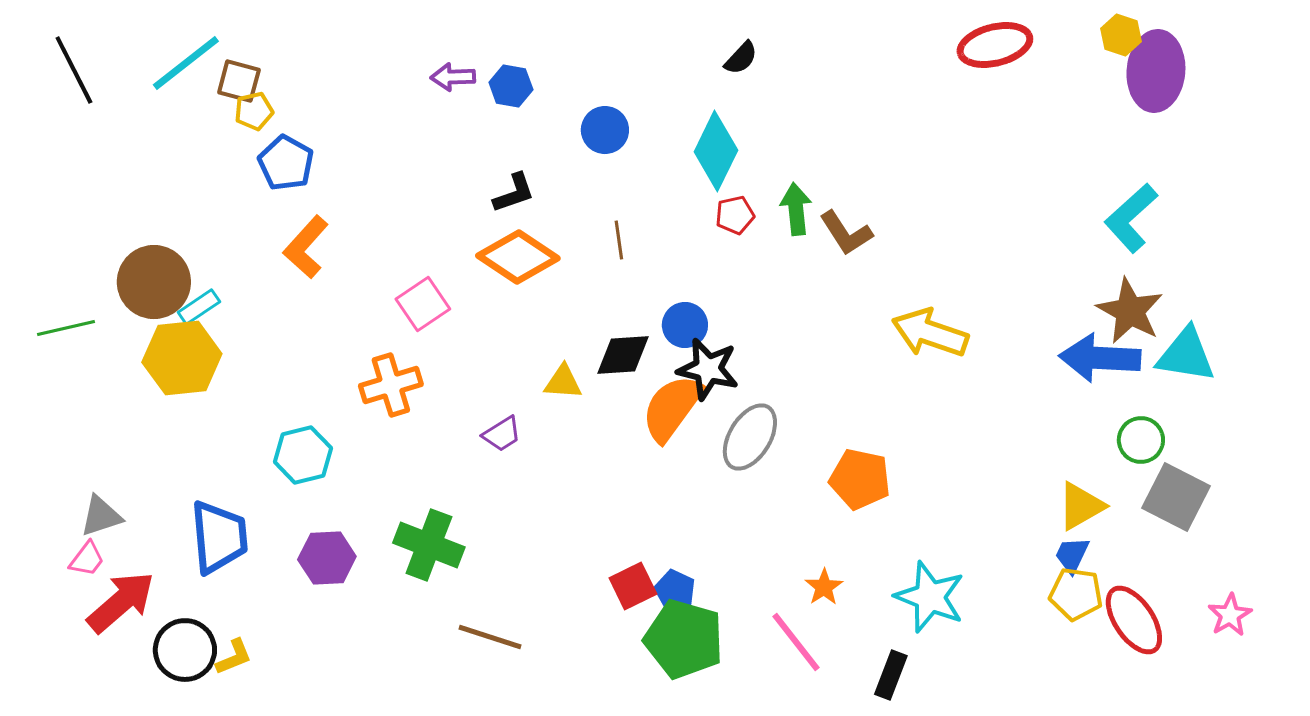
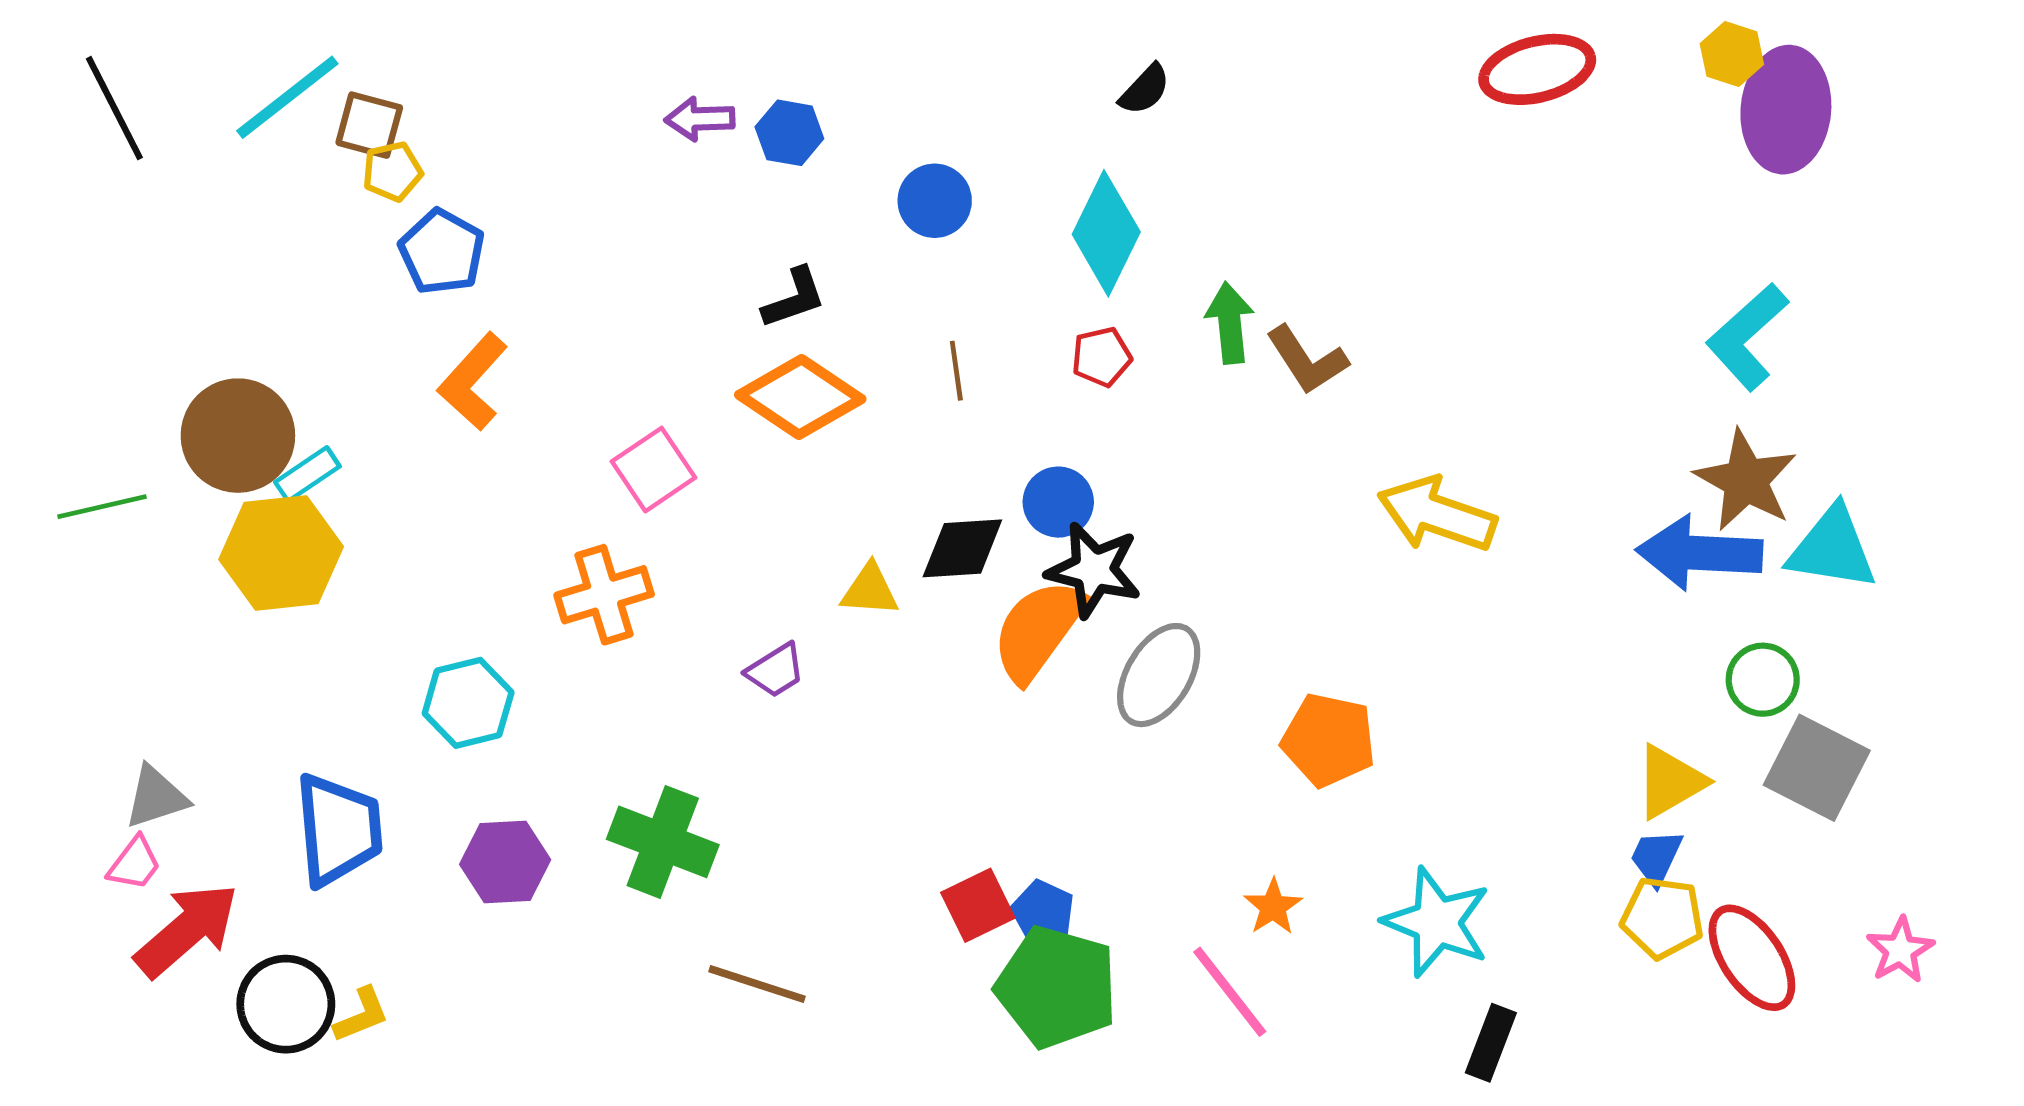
red pentagon: (735, 215) -> (1102, 357), moved
black rectangle: (891, 675) -> (1491, 1043), moved

